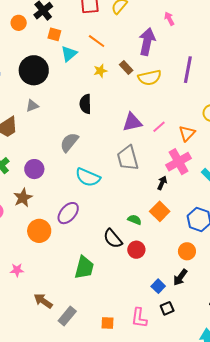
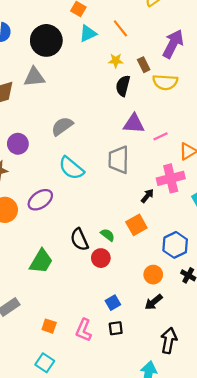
black semicircle: (85, 104) -> (123, 86), moved
gray triangle: (32, 106) -> (34, 77), size x1.5
green semicircle: (135, 220) -> (108, 235), moved
black arrow: (180, 277) -> (154, 302), moved

